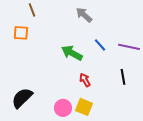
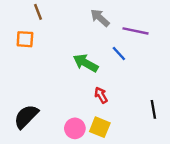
purple line: (129, 47) -> (136, 31), moved
black line: (123, 77) -> (153, 109), moved

